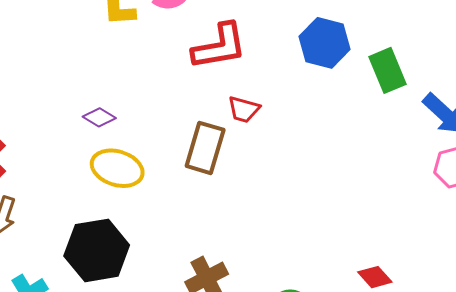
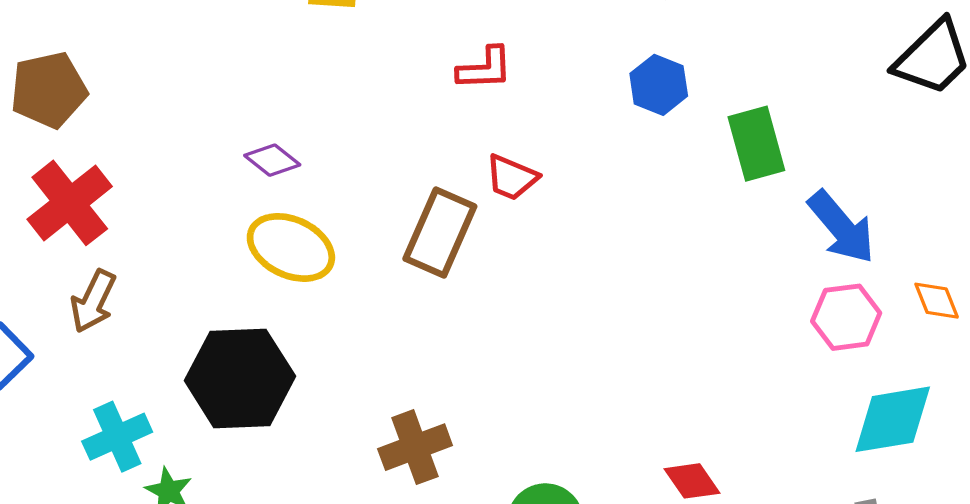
blue hexagon: (325, 43) -> (659, 85), size x0.7
red L-shape: (219, 46) -> (485, 69), size x0.6

